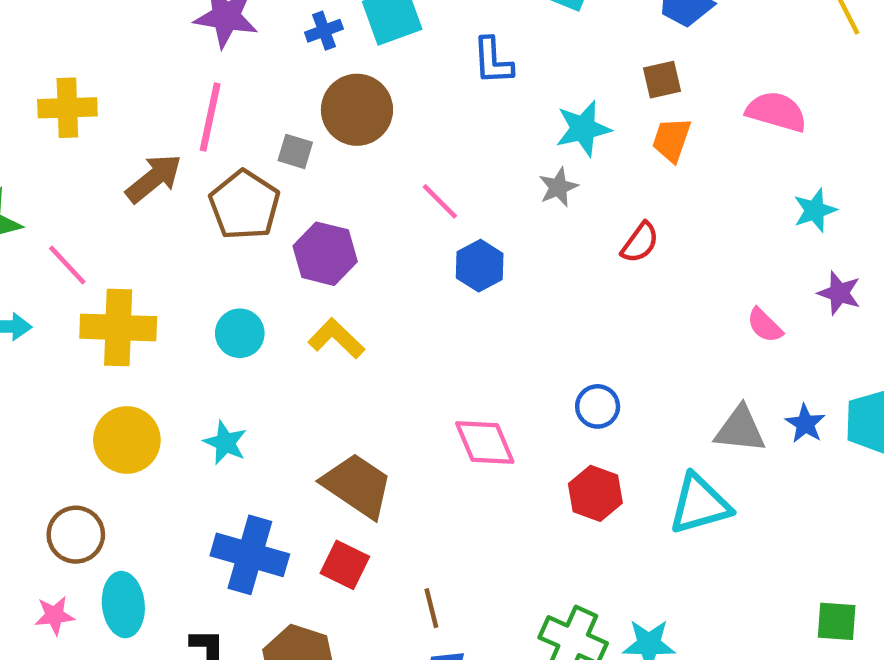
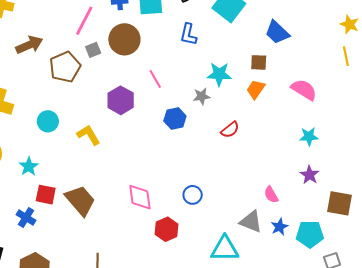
pink line: (210, 117) -> (84, 21), moved
gray square: (295, 151) -> (93, 50), turned 35
pink line: (440, 201) -> (155, 79), moved
purple hexagon: (325, 254) -> (121, 100), moved
blue hexagon: (480, 266) -> (175, 118), moved
pink semicircle: (765, 325) -> (271, 195), moved
red hexagon: (595, 493) -> (167, 229), moved
blue cross: (250, 555) -> (26, 217), size x0.6
red square: (345, 565) -> (46, 195), moved, turned -30

